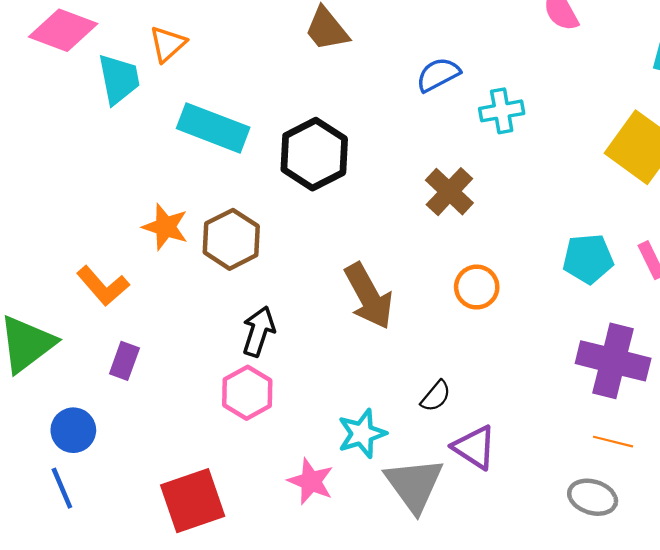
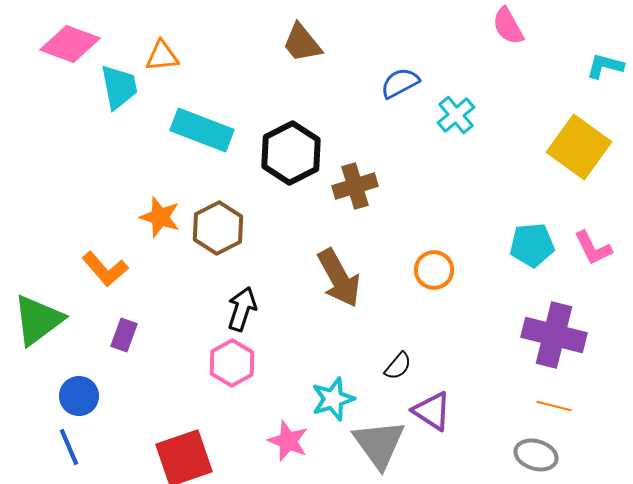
orange triangle: (168, 44) -> (162, 56), turned 36
cyan cross: (502, 111) -> (456, 115), turned -30
brown cross: (449, 192) -> (355, 186), moved, turned 30

